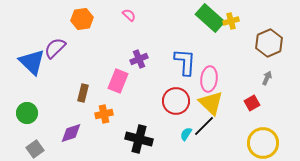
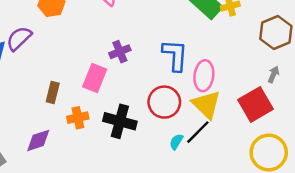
red square: (252, 103) -> (256, 104), size x1.8
black cross: (139, 139) -> (120, 121), moved

